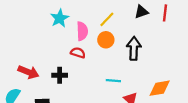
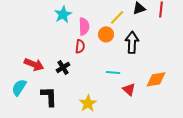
yellow line: (107, 19) -> (117, 17), moved
red semicircle: (78, 53) -> (80, 46), turned 80
black cross: (60, 75) -> (63, 67), turned -32

